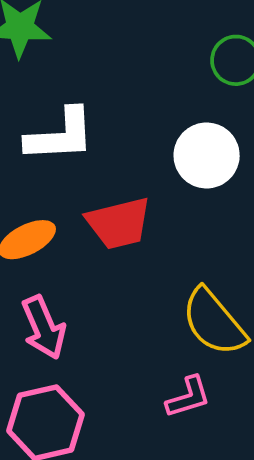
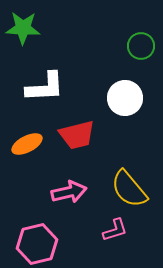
pink arrow: (44, 327) -> (69, 192), moved, turned -80

